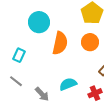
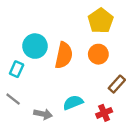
cyan circle: (39, 22) -> (35, 46), moved
gray arrow: (42, 94) -> (43, 114), turned -35

